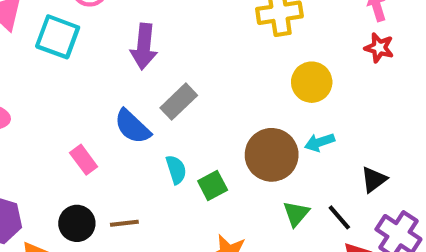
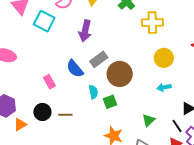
brown circle: (272, 155) -> (120, 74), moved
black line: (339, 217) -> (177, 126), moved

